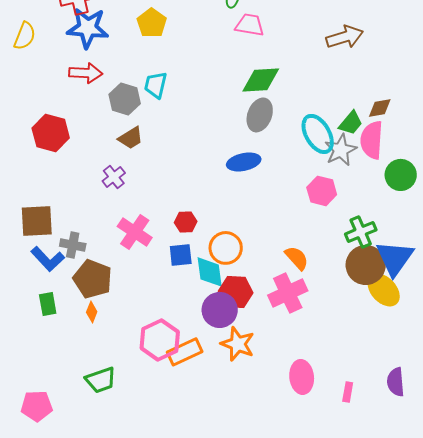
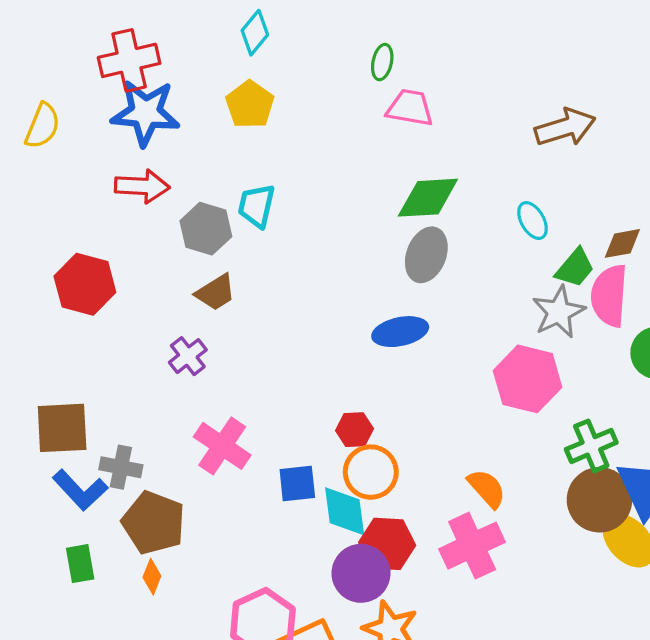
cyan ellipse: (318, 134) -> (532, 221), moved, size x0.6
pink hexagon: (322, 191) -> (528, 379), size x1.4
red hexagon: (186, 222) -> (354, 430), moved

